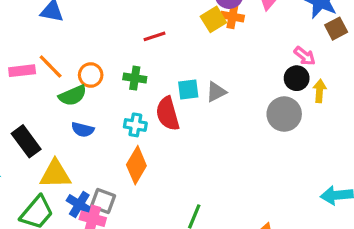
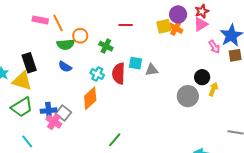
pink arrow: (305, 56) -> (214, 47), moved
yellow triangle: (55, 174) -> (22, 81), moved
blue cross: (79, 205) -> (49, 111), turned 35

